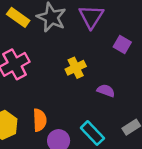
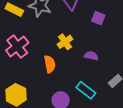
orange semicircle: (40, 120) -> (50, 64), moved

